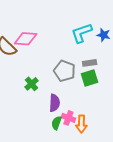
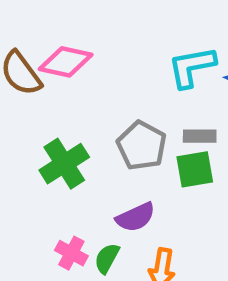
green cross: (31, 84) -> (64, 164), size x1.5
purple semicircle: (54, 103) -> (136, 217), moved, turned 54
pink cross: (68, 118) -> (71, 253), moved

